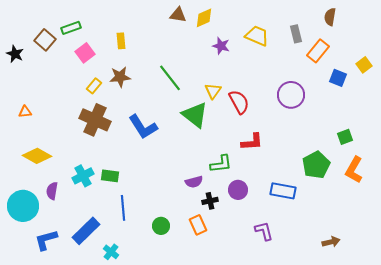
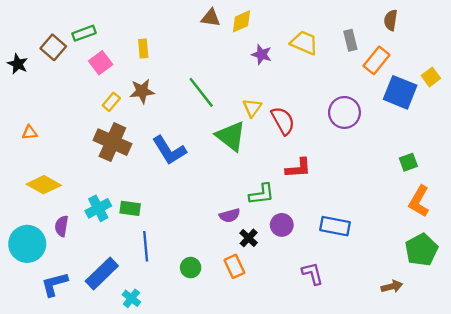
blue square: (338, 78) -> (400, 92), size x1.6
green pentagon: (316, 165) -> (421, 250), moved
black cross: (210, 201) -> (249, 238), turned -35

